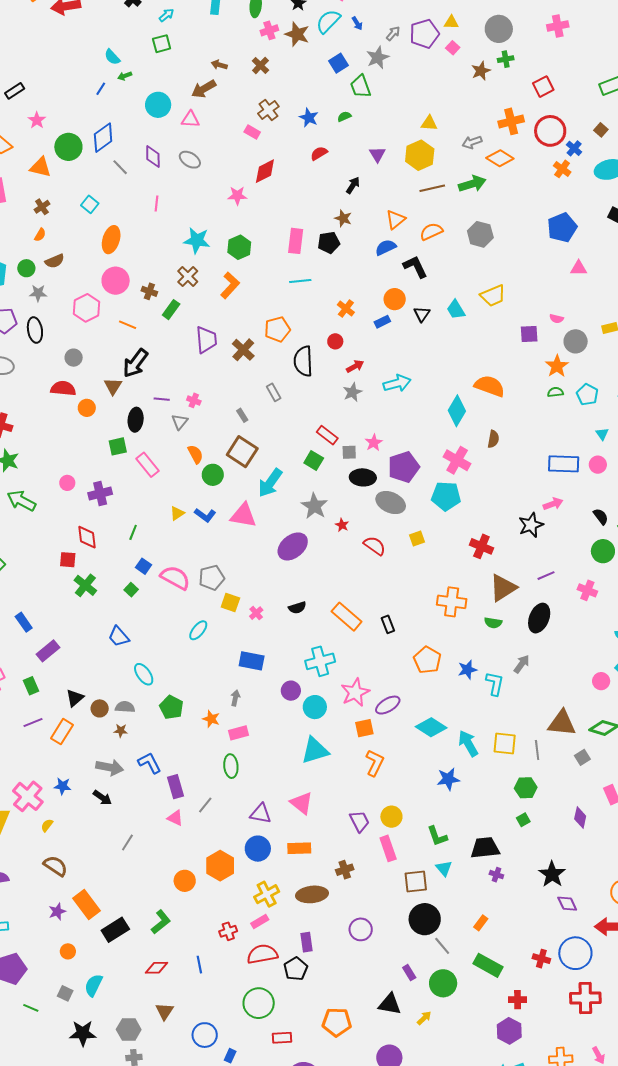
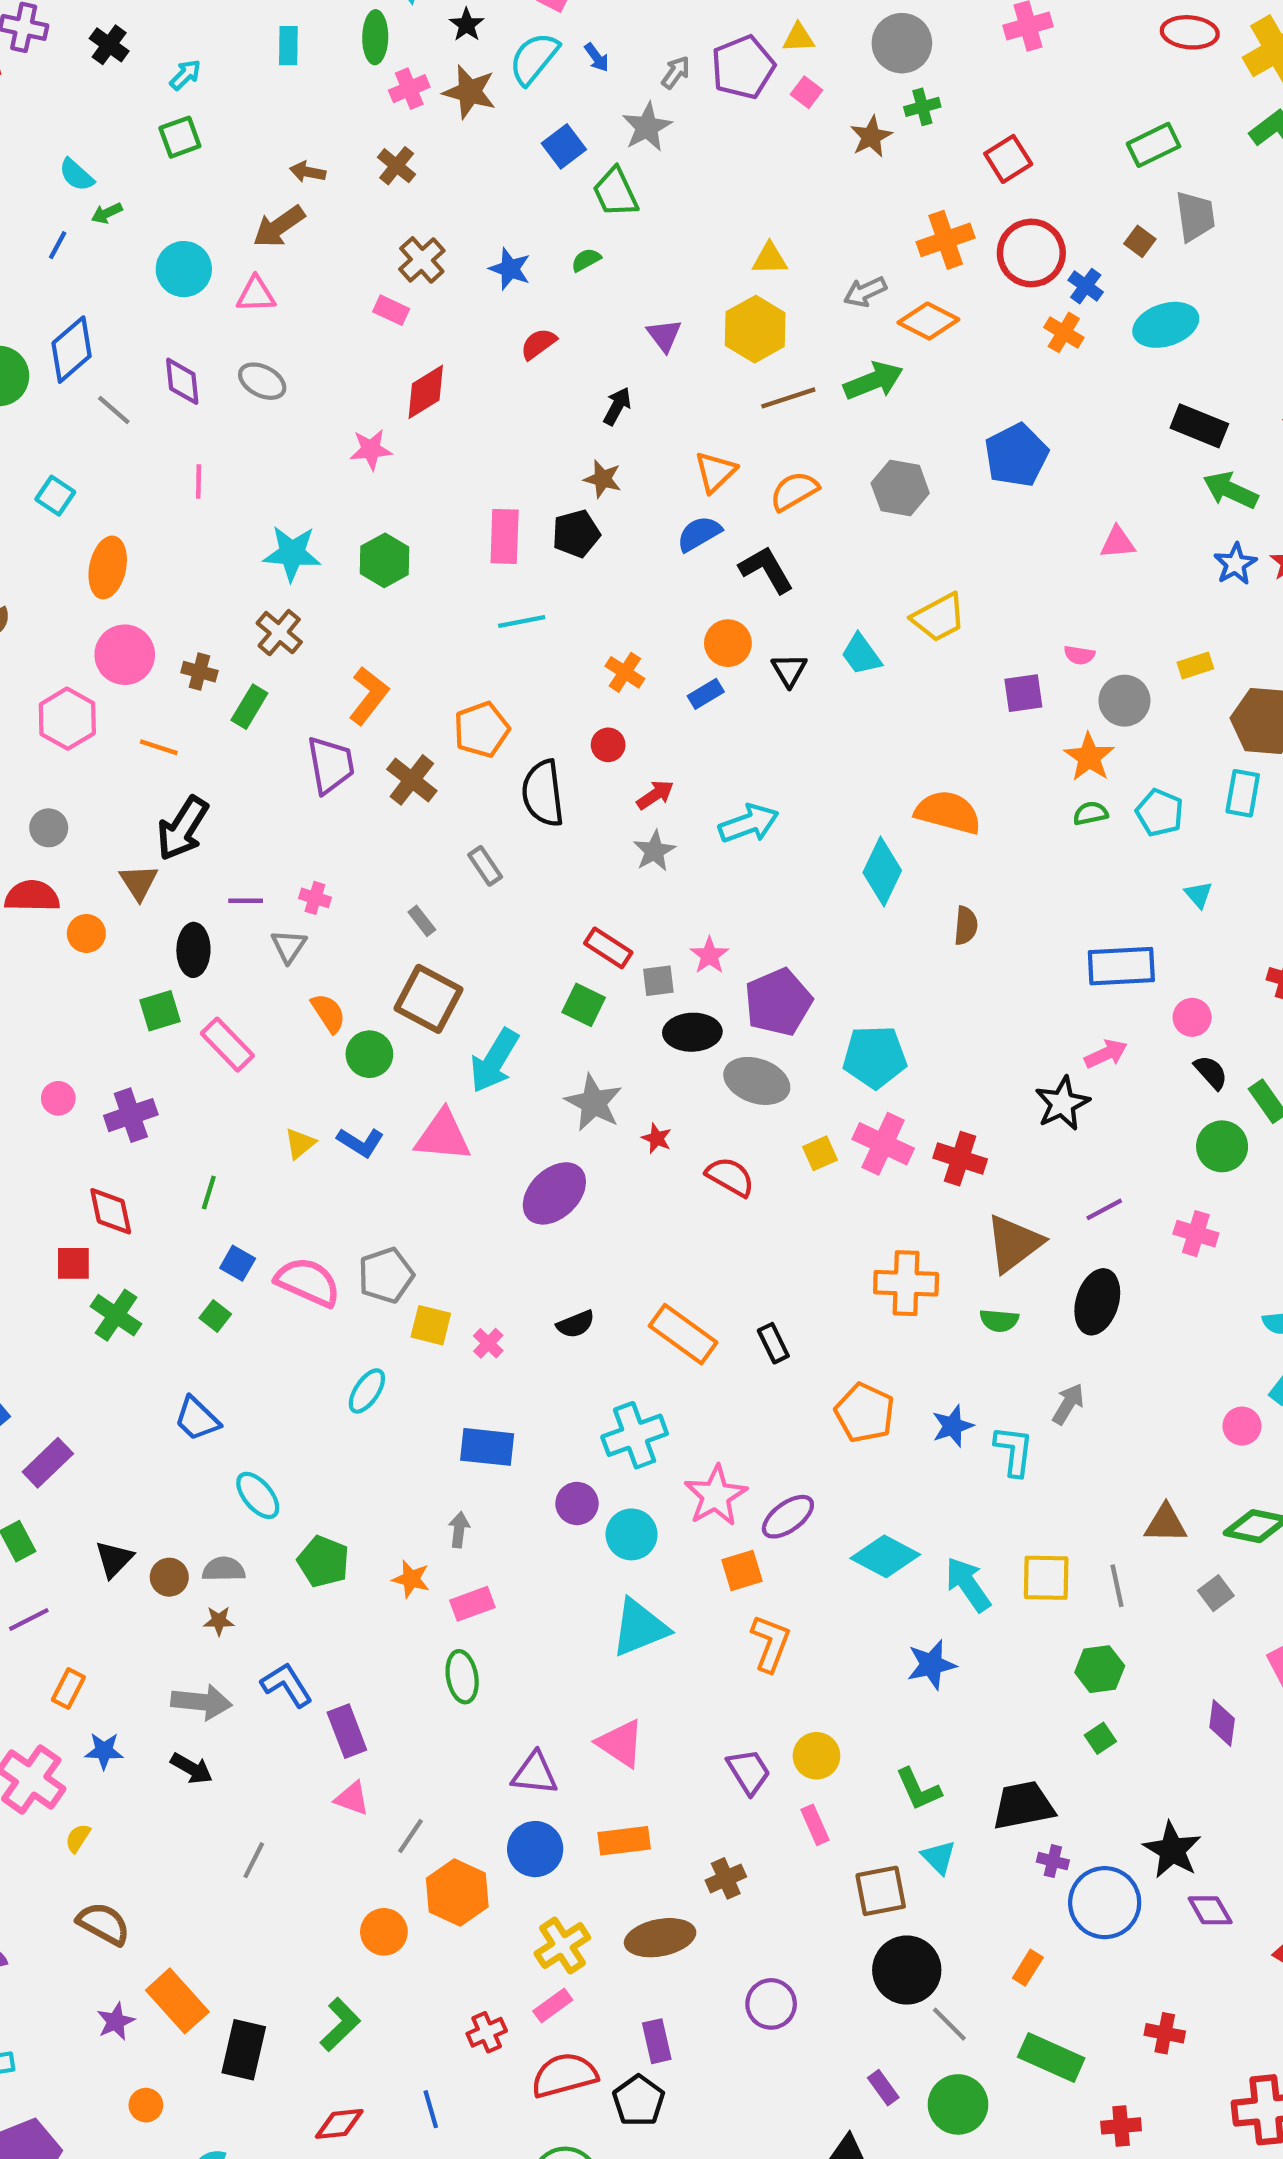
blue pentagon: (562, 227) -> (1016, 455), moved
orange L-shape: (230, 285) -> (369, 696), moved
pink cross: (457, 460) -> (883, 1144), moved
pink circle: (598, 465) -> (1192, 1017), moved
brown triangle: (562, 723) -> (1166, 1524), size x0.7
orange rectangle: (62, 732) -> (68, 1689), moved, size x0.7
gray line: (205, 805) -> (411, 1836), moved
pink rectangle: (388, 848) -> (815, 1825), size x0.7
black rectangle: (115, 930) -> (244, 2050), turned -40
blue circle: (575, 953) -> (1105, 1903), moved

